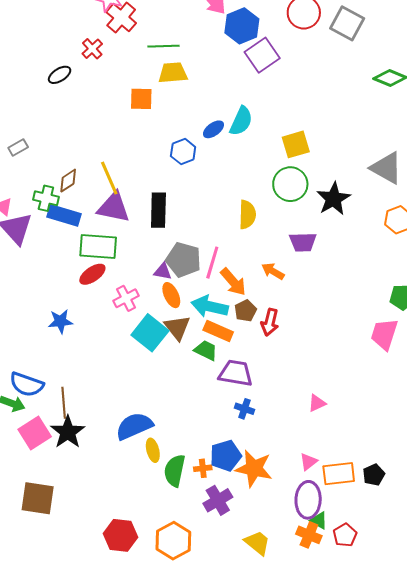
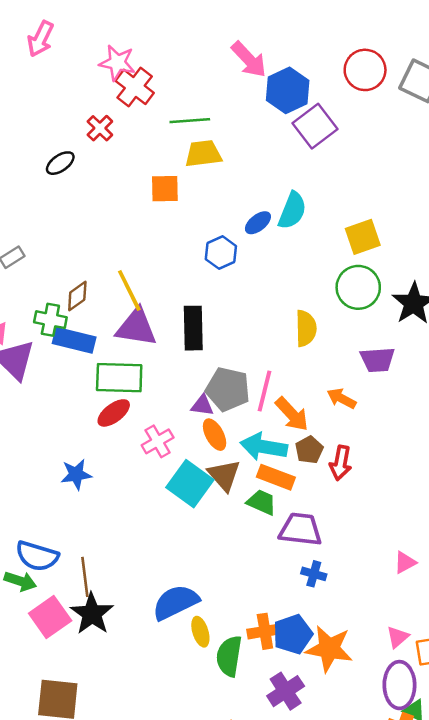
orange cross: (203, 468) -> (265, 631), moved, size x1.5

